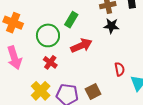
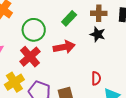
green rectangle: (71, 20) -> (69, 18), moved
red cross: (50, 62) -> (30, 57), size x1.5

